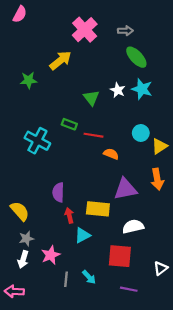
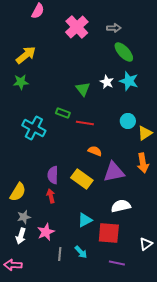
pink semicircle: (20, 14) -> (38, 11), moved
yellow arrow: (60, 60) -> (26, 55), moved
green star: (29, 80) -> (21, 82), moved
orange semicircle: (111, 154) -> (95, 151), moved
yellow rectangle: (98, 209) -> (82, 179), moved, turned 30
yellow semicircle: (20, 211) -> (18, 192), turned 72
red arrow: (69, 215) -> (51, 196), moved
cyan triangle: (82, 235) -> (85, 220), moved

